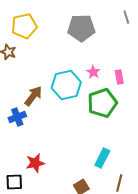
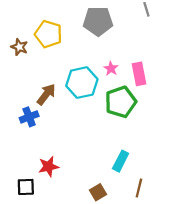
yellow pentagon: (24, 26) -> (48, 34), moved, turned 30
pink rectangle: (119, 77) -> (139, 74), size x1.5

